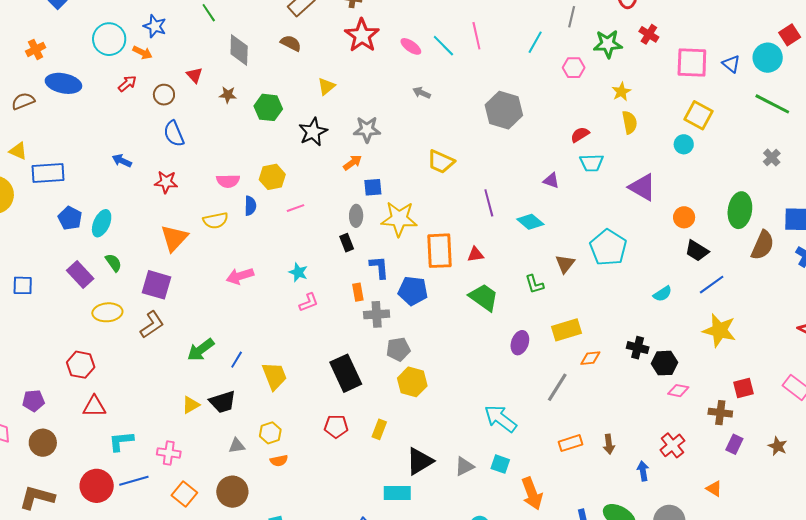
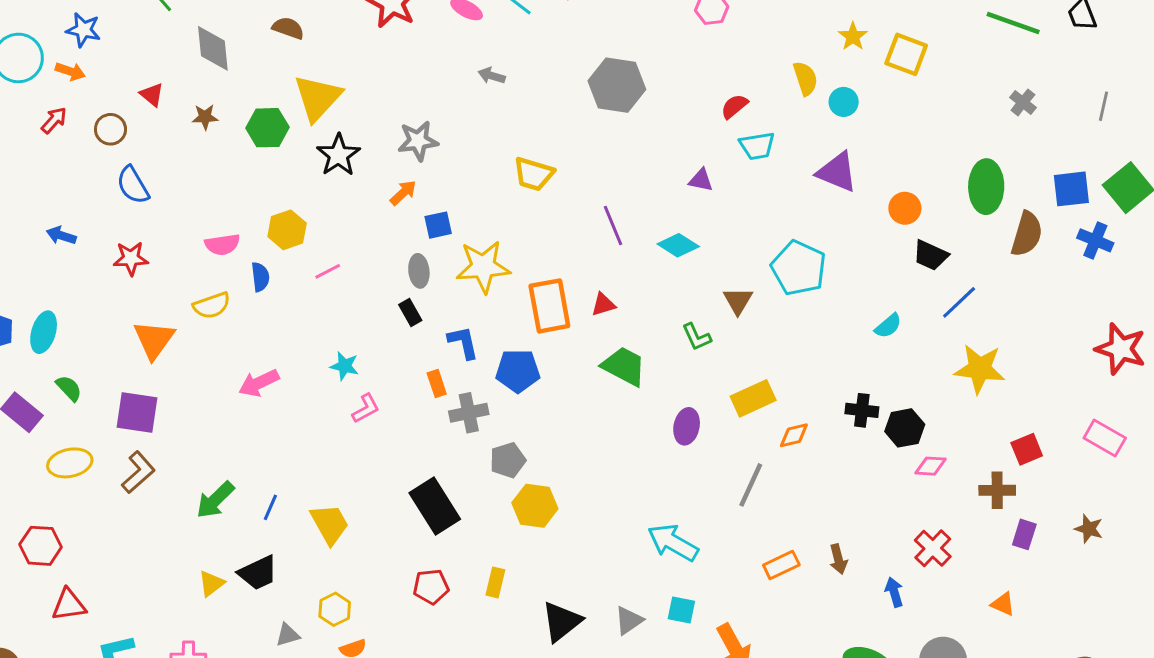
yellow triangle: (326, 86) -> (318, 98), moved, size x1.8
yellow star: (621, 92) -> (853, 36), moved
cyan circle: (684, 144) -> (844, 102), moved

